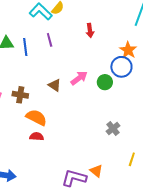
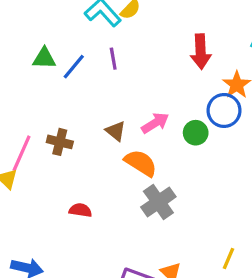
red arrow: (90, 31) -> (201, 52), moved, size x1.5
blue line: (25, 47) -> (74, 67), turned 42
orange semicircle: (36, 117) -> (141, 163), moved
gray cross: (113, 129) -> (158, 202), moved, size x1.5

